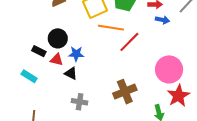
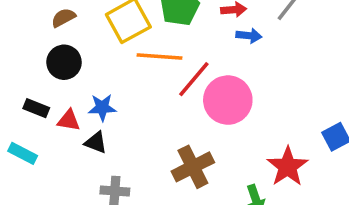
black circle: (58, 38) -> (64, 62), moved
pink circle: (169, 69) -> (228, 100), moved

